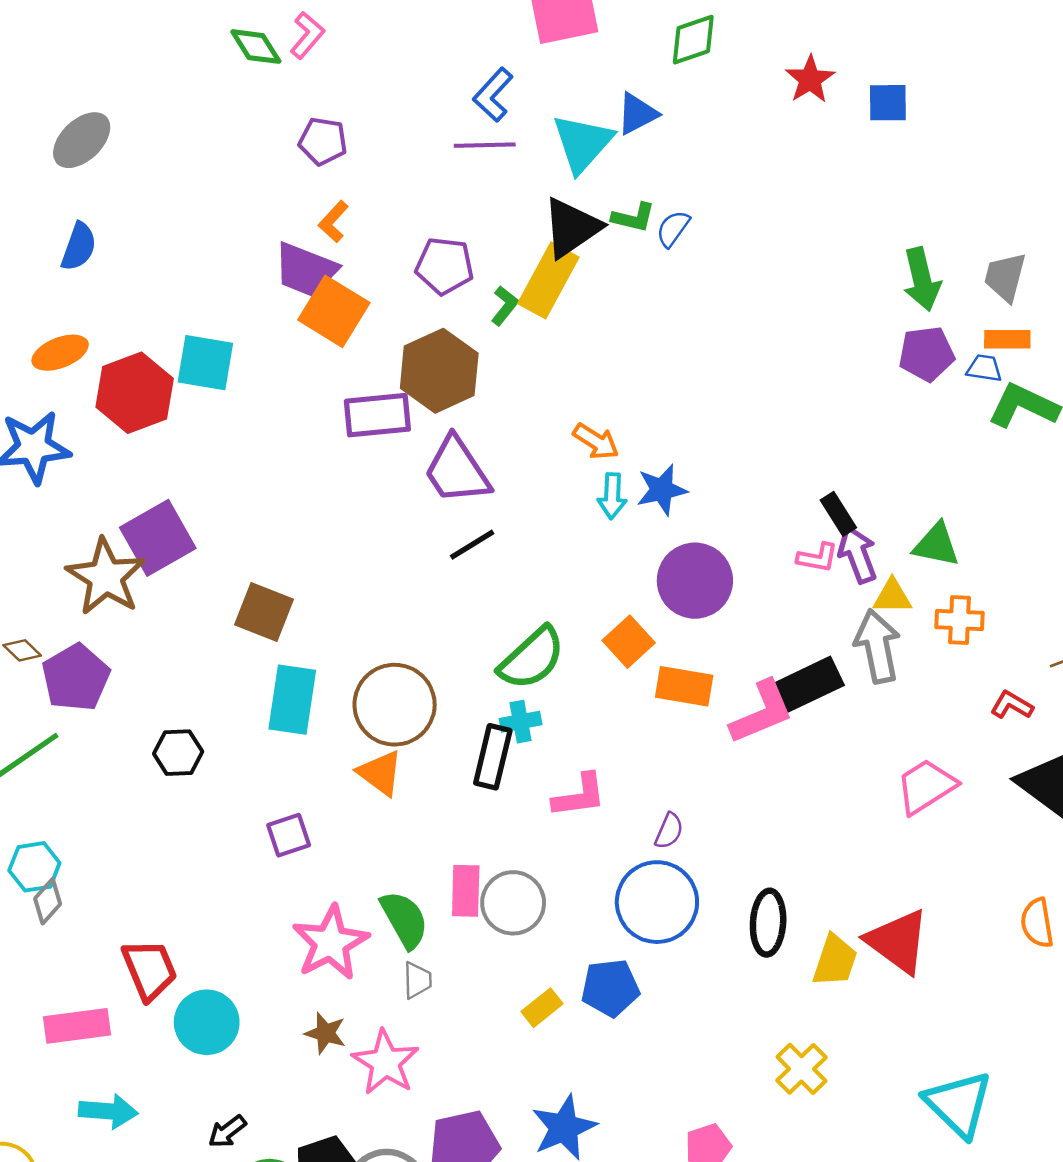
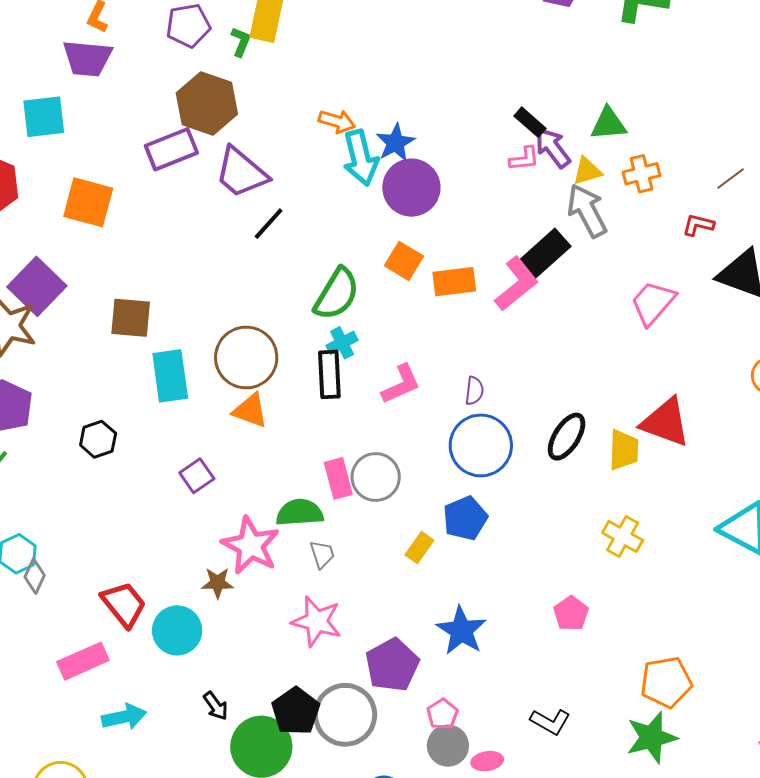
orange square: (334, 311) -> (88, 202), moved
cyan square: (205, 363) -> (44, 117), moved
cyan arrow: (612, 496) -> (361, 158), size x1.6
purple circle: (695, 581) -> (411, 188), moved
green semicircle: (404, 919) -> (300, 513), turned -48
black ellipse: (768, 923) -> (567, 437), turned 45
brown star: (325, 1033) -> (217, 583), moved
black arrow: (227, 1131) -> (216, 706), turned -72

